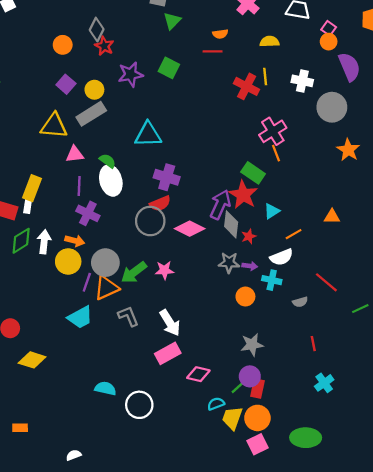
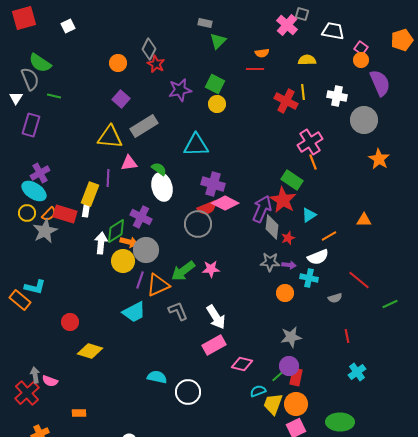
yellow circle: (94, 90) -> (217, 104), moved
purple line: (79, 186) -> (108, 178), moved
pink diamond: (190, 229) -> (225, 203), moved
green diamond: (21, 241) -> (116, 231), moved
gray circle: (105, 263) -> (146, 250), moved

